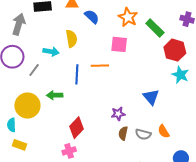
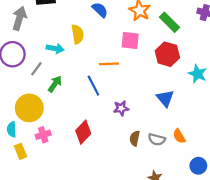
red hexagon: (175, 50) -> (167, 54), moved
blue line: (77, 74) -> (93, 86), moved, turned -30
green arrow: (55, 95) -> (55, 84), moved, turned 126
purple star: (118, 114) -> (121, 108), moved
yellow rectangle: (19, 145) -> (20, 151), turned 48
pink cross: (69, 151) -> (43, 135), moved

